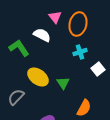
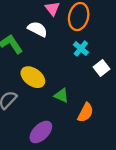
cyan cross: (80, 52) -> (81, 49), turned -32
green triangle: (63, 83) -> (61, 95), moved, turned -32

